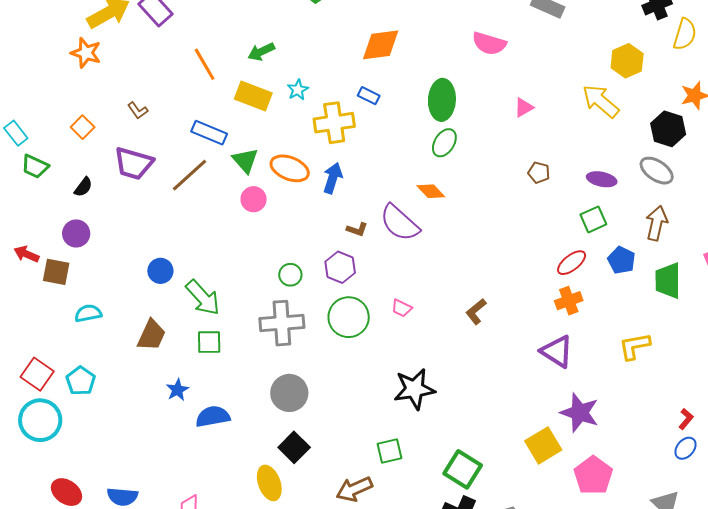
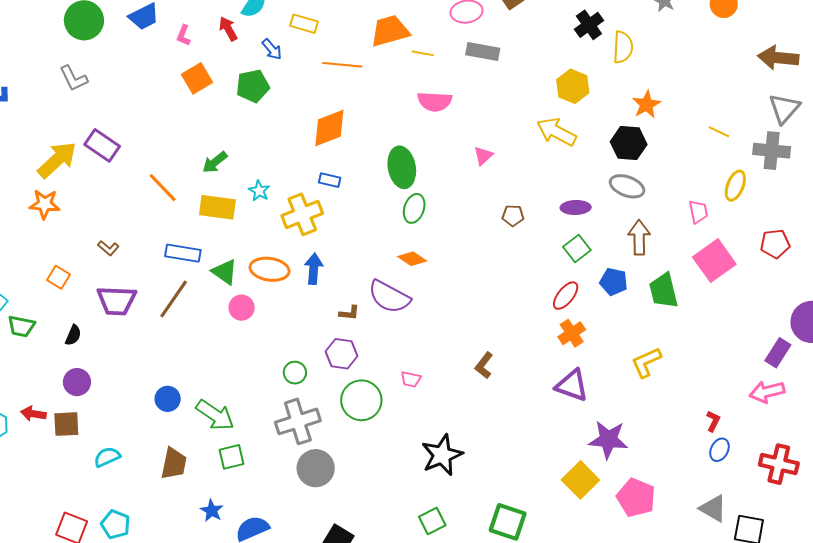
gray circle: (289, 393) -> (316, 468), moved

